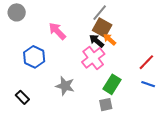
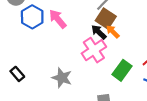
blue hexagon: (34, 57) -> (32, 17), moved
green rectangle: (112, 84) -> (122, 70), moved
black rectangle: (22, 97) -> (17, 74), moved

